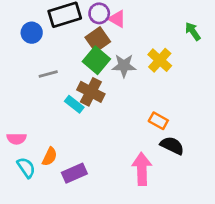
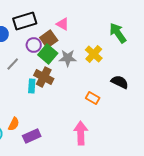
purple circle: (99, 13) -> (34, 45), moved
green arrow: (193, 31) -> (118, 33), size x1.5
gray line: (48, 74) -> (13, 64), turned -32
cyan rectangle: (74, 104) -> (32, 86), turned 56
black semicircle: (172, 146) -> (120, 82), moved

